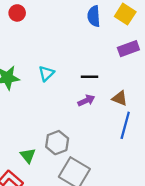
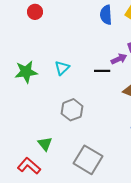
purple arrow: (86, 100) -> (119, 59), moved
gray hexagon: (57, 143) -> (72, 110), moved

